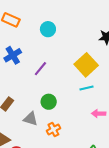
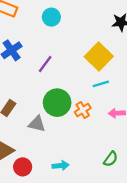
green circle: (49, 102) -> (57, 103), size x1.5
orange cross: (53, 129) -> (83, 110), moved

